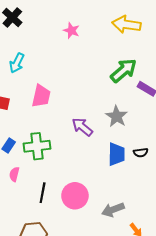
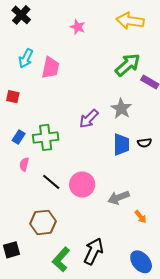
pink trapezoid: (41, 96) -> (50, 68), moved
purple arrow: (82, 127) -> (89, 119), turned -85
black line: (43, 193) -> (51, 182), turned -60

